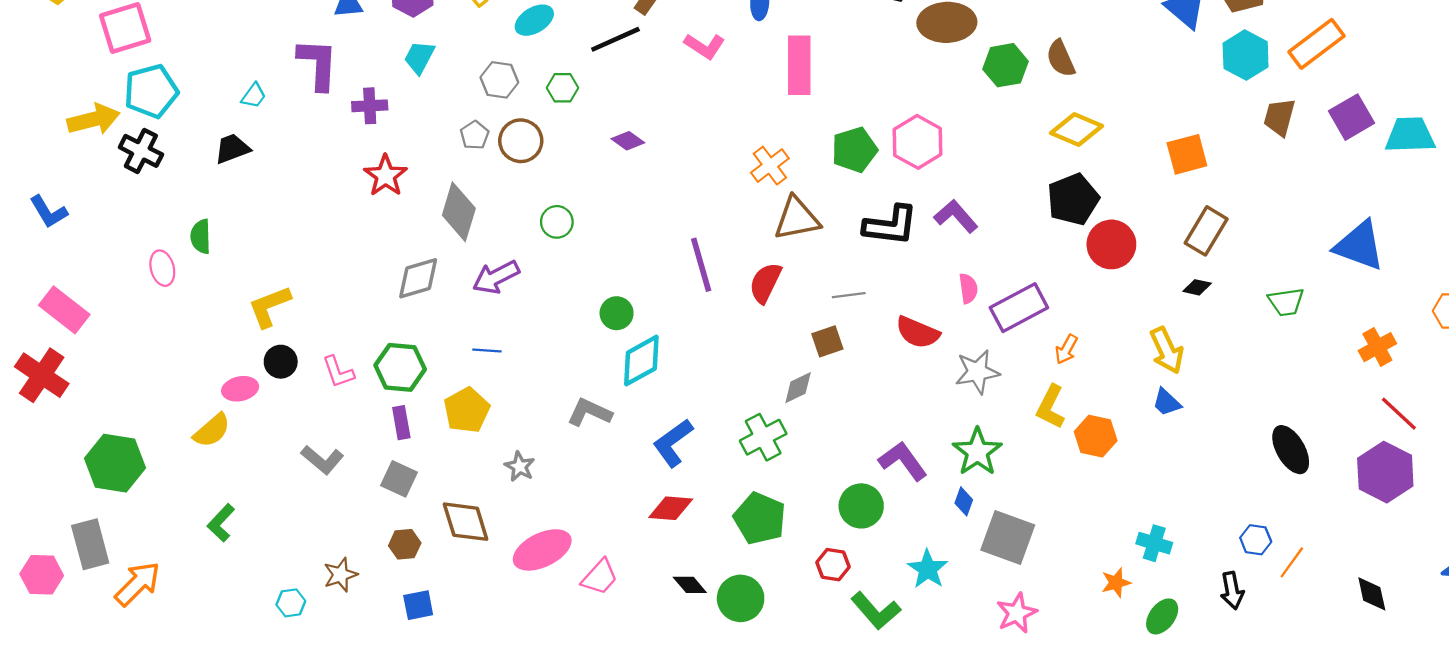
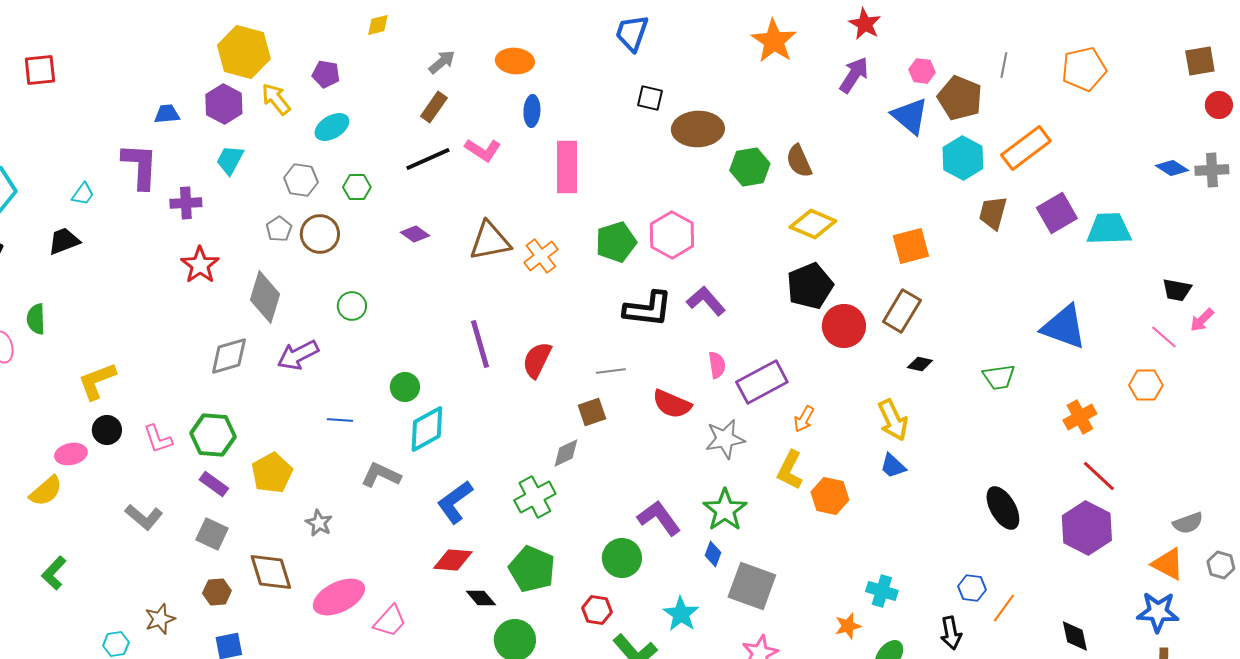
black line: (615, 39) -> (428, 159), moved
brown triangle: (797, 219) -> (490, 241), moved
brown rectangle: (1206, 231) -> (902, 311), moved
blue line: (487, 350) -> (340, 420), moved
purple rectangle: (401, 423) -> (214, 484), turned -44
black diamond: (690, 585) -> (481, 598), moved

